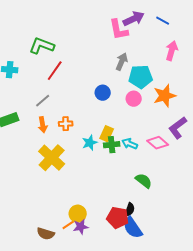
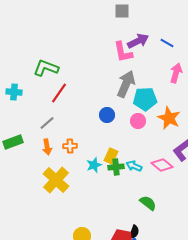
gray arrow: (122, 62) -> (126, 84), size x1.5
orange star: (165, 96) -> (169, 118), turned -30

